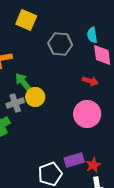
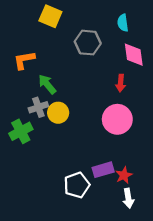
cyan semicircle: (92, 35) -> (123, 23), moved
red arrow: (90, 81) -> (121, 83), turned 77
yellow circle: (35, 97) -> (58, 113), moved

